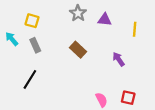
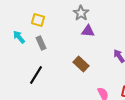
purple triangle: (105, 20) -> (88, 31), moved
brown rectangle: (78, 50) -> (81, 64), moved

